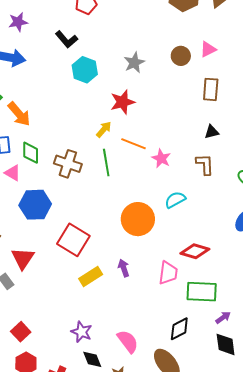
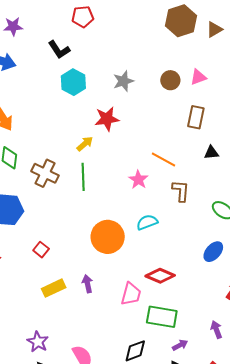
black triangle: (212, 132) -> (211, 153), moved
orange line: (134, 144) -> (164, 160), moved
red square: (73, 240) -> (41, 250), size x0.5

